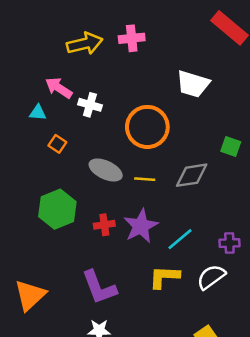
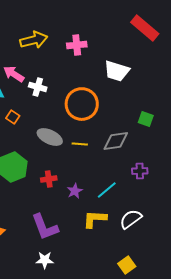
pink cross: (132, 38) -> (77, 45), moved
purple star: (141, 226) -> (75, 191), moved, size x0.6
purple cross: (229, 243) -> (140, 171), moved

